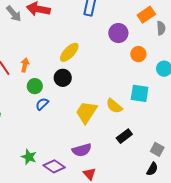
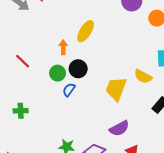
orange arrow: (25, 65) -> (63, 47), moved
black circle: (63, 78) -> (78, 69), moved

